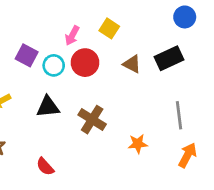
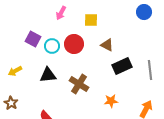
yellow square: (109, 28) -> (91, 20), turned -32
pink arrow: (72, 36) -> (61, 13), moved
black rectangle: (169, 58) -> (122, 66), moved
gray line: (179, 115) -> (150, 70), moved

